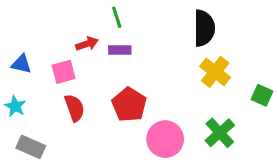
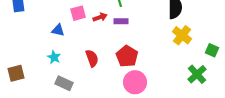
pink square: (64, 72) -> (78, 13), moved
green cross: (220, 133) -> (197, 74), moved
pink circle: (165, 139) -> (135, 82), moved

